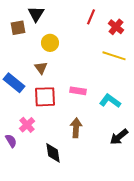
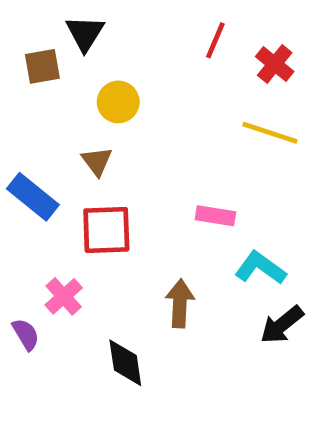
pink rectangle: (78, 91) -> (215, 216), moved
cyan L-shape: (110, 101) -> (260, 268), moved

